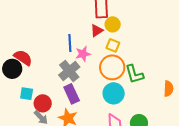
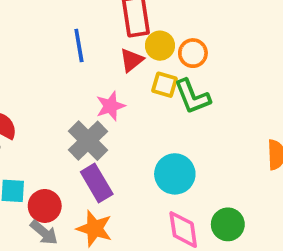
blue line: (70, 43) -> (79, 46), moved
orange circle: (112, 67) -> (193, 53), moved, size x0.6
green L-shape: (134, 74) -> (192, 97), moved

